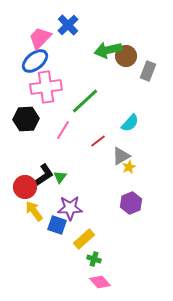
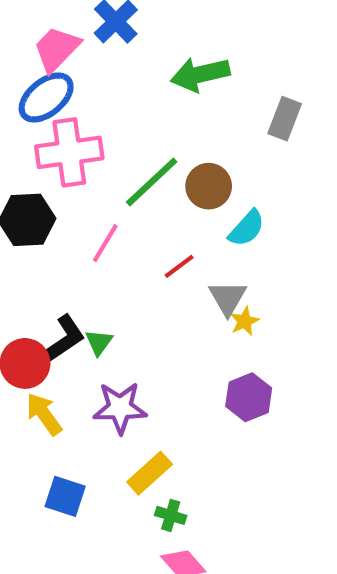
brown circle: (126, 56) -> (209, 186), moved
gray triangle: (121, 156) -> (228, 298), turned -30
blue square: (57, 225) -> (65, 496), moved

